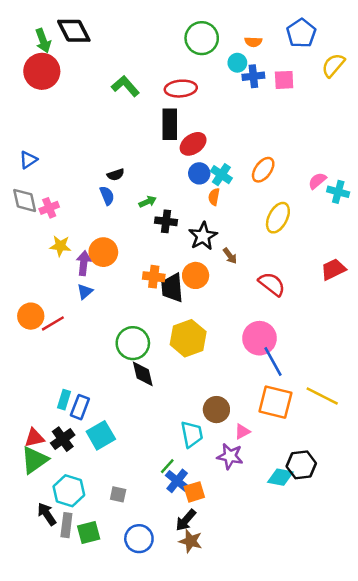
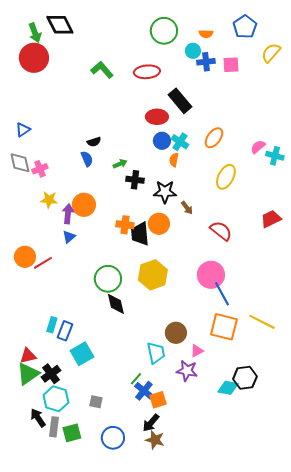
black rectangle: (170, 124) -> (180, 101), moved, turned -40
red ellipse: (193, 144) -> (157, 117), turned 35
black star: (203, 236) -> (165, 192), turned 30
black cross: (63, 439) -> (51, 374), moved

